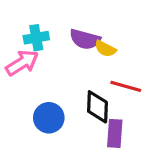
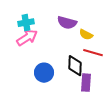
cyan cross: (36, 38) -> (26, 23), moved
yellow semicircle: (105, 49) -> (86, 35), moved

